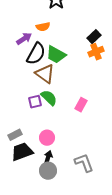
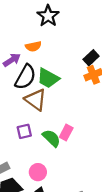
green semicircle: (49, 98) -> (51, 138), moved
pink rectangle: (81, 105) -> (66, 132), moved

